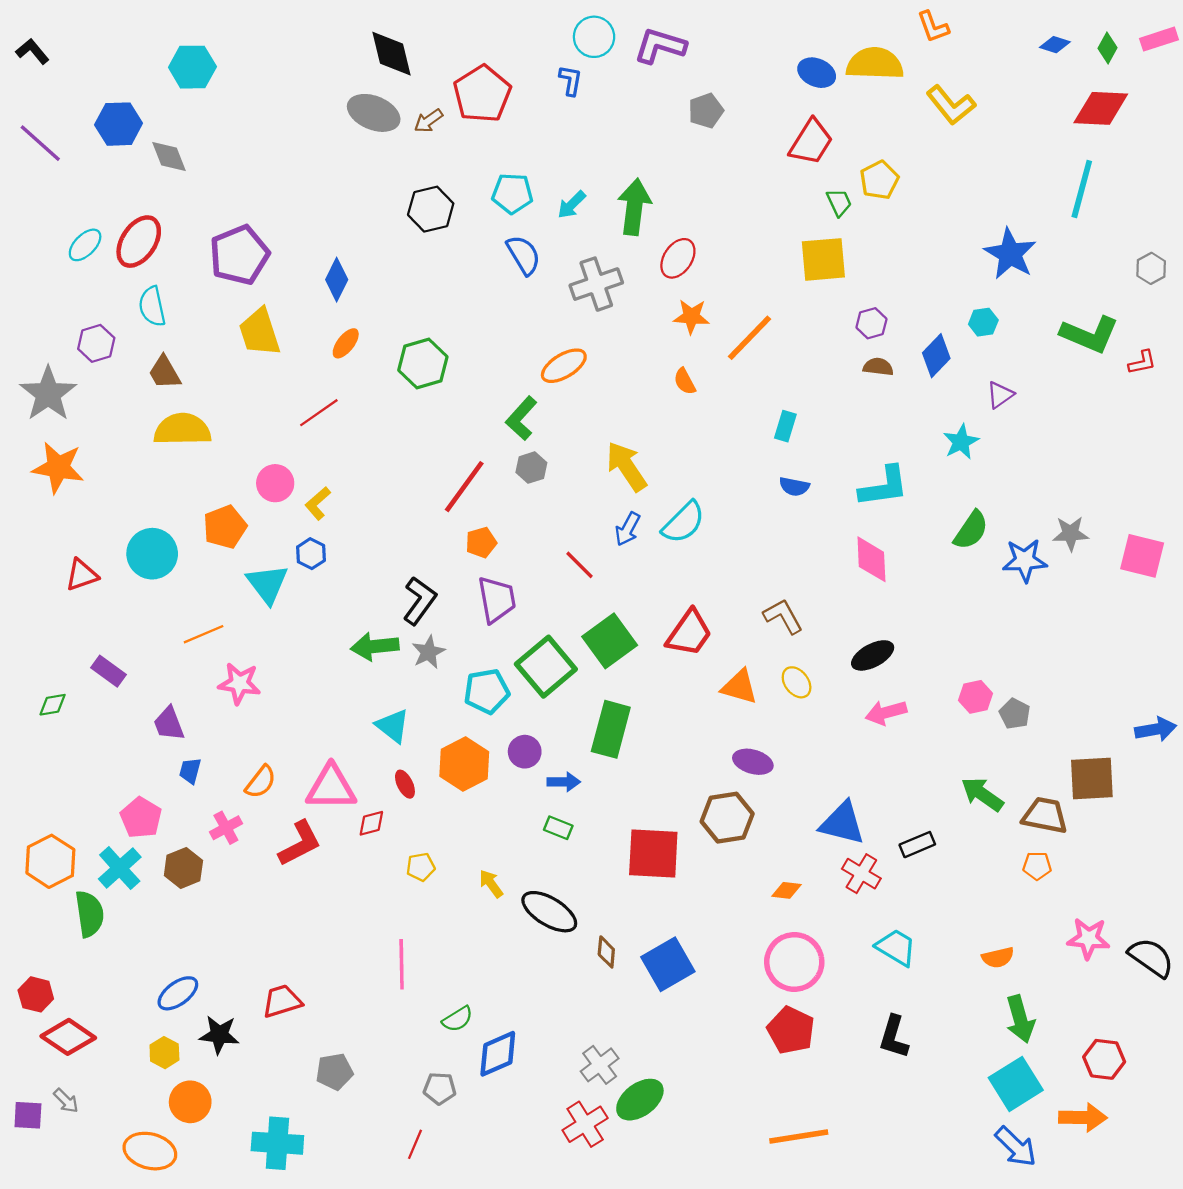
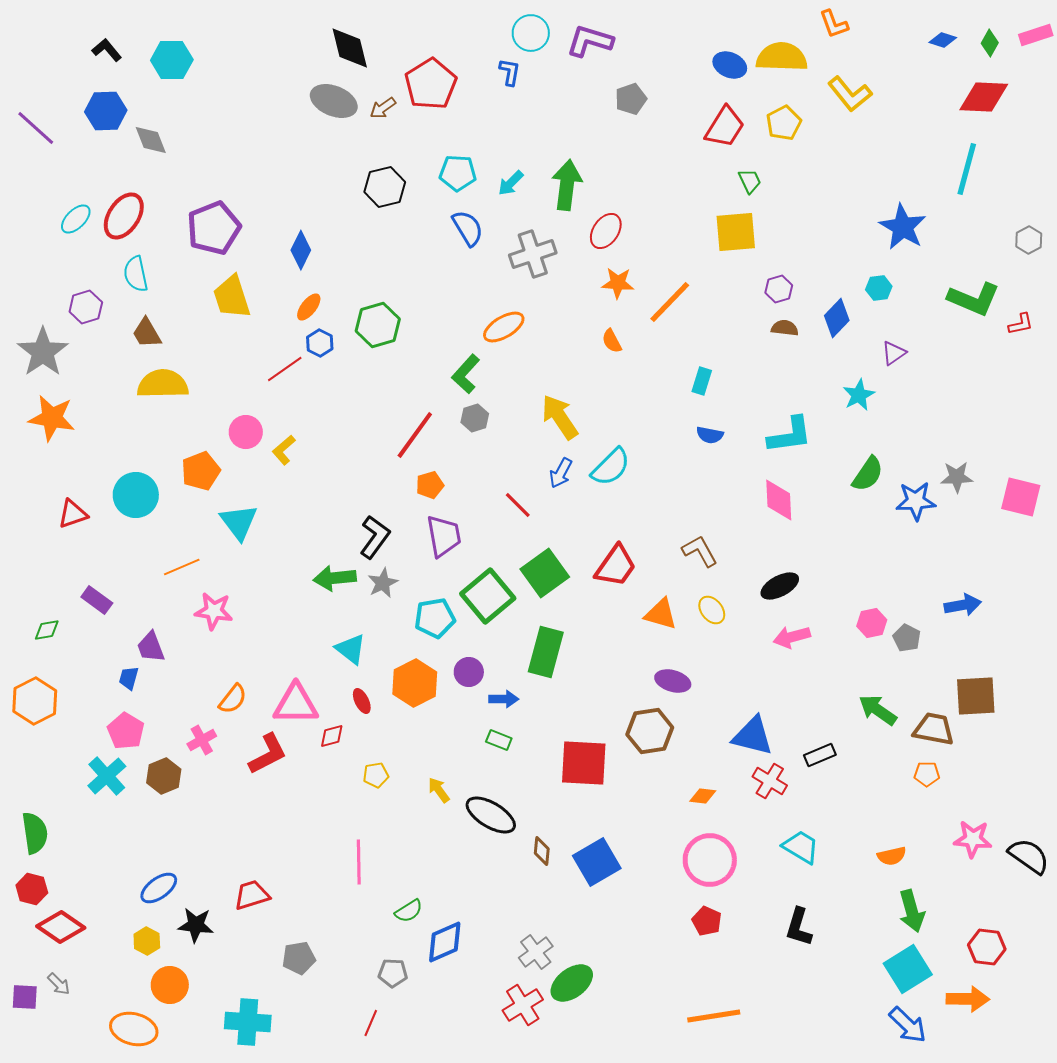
black L-shape: (32, 51) -> (107, 50), moved
yellow pentagon: (879, 180) -> (784, 123), moved
blue hexagon: (311, 554) -> (320, 343), moved
blue arrow: (1156, 729) -> (963, 605), moved
blue trapezoid: (190, 771) -> (129, 678), moved
orange hexagon: (50, 861) -> (35, 701), moved
green semicircle: (89, 914) -> (35, 833), moved
red pentagon: (791, 1030) -> (707, 921), size x0.7

